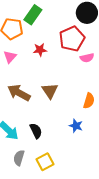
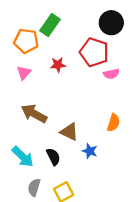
red pentagon: (72, 39) -> (94, 52), turned -30
brown triangle: (50, 91) -> (69, 132), moved, turned -30
blue star: (76, 126) -> (90, 151), moved

